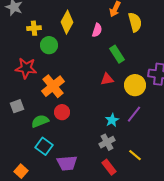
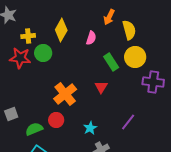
red star: (26, 68) -> (20, 58), moved
red triangle: (107, 79) -> (101, 87), turned -48
yellow circle: (135, 85) -> (135, 57), moved
orange cross: (53, 86) -> (65, 94), moved
cyan star: (112, 120) -> (90, 128), moved

